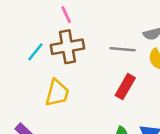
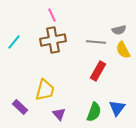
cyan line: (35, 52) -> (14, 42), moved
yellow trapezoid: (57, 93) -> (45, 90), moved

